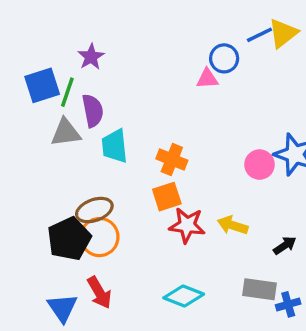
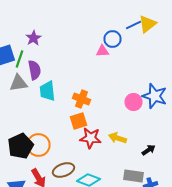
brown ellipse: (94, 210) -> (64, 170), moved

